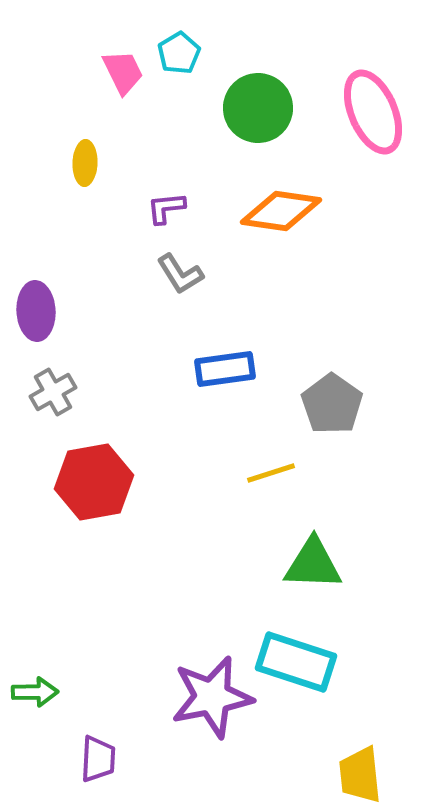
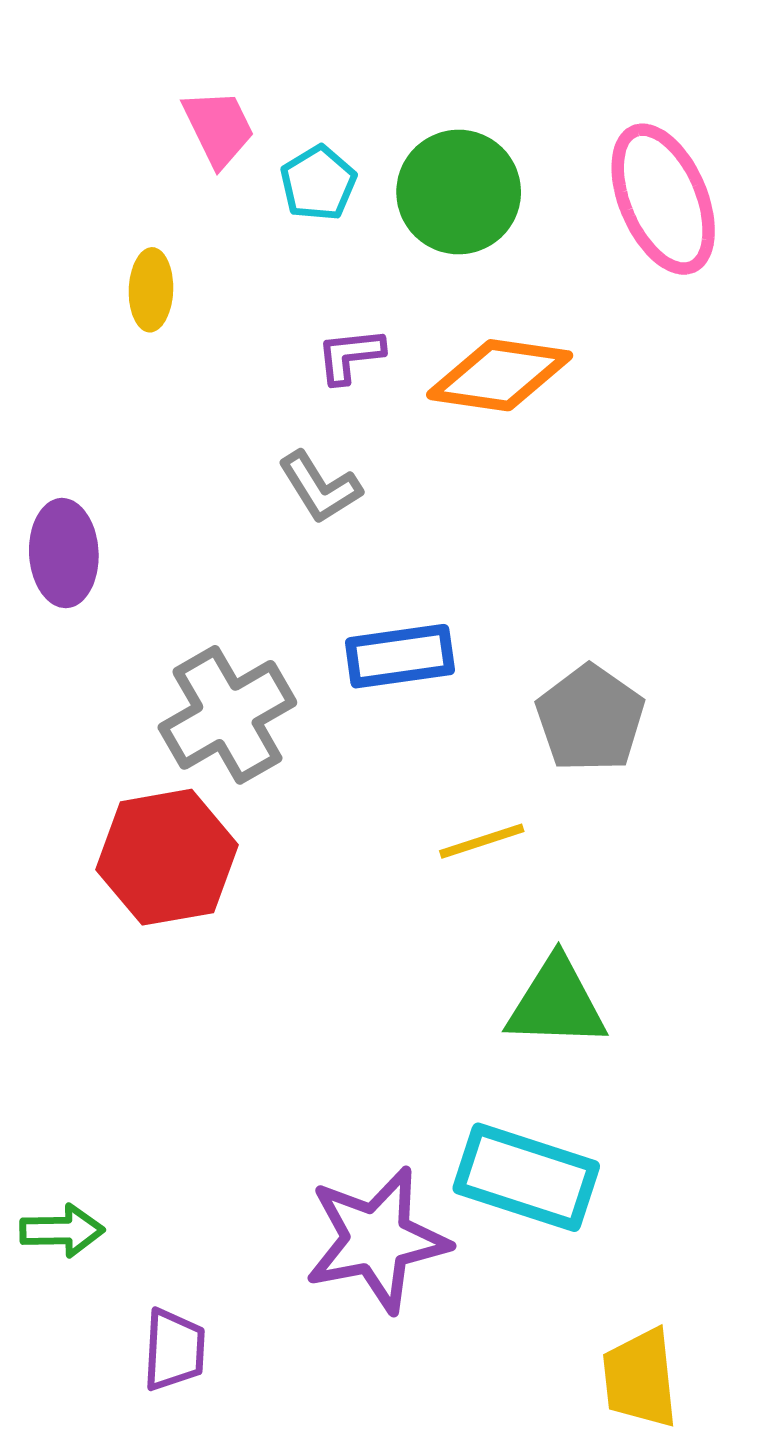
cyan pentagon: (179, 53) -> (318, 183), moved
purple L-shape: (166, 208) -> (350, 356), moved
gray cross: (53, 392) -> (227, 715), moved, size x1.6

